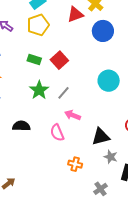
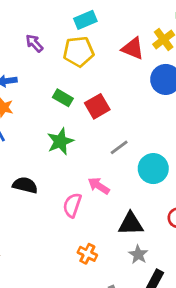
red triangle: (75, 14) -> (133, 48), turned 30
cyan circle: (109, 81) -> (153, 169), moved
gray line: (63, 93) -> (119, 147), moved
pink semicircle: (57, 133) -> (72, 205), turned 30

